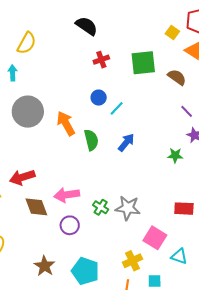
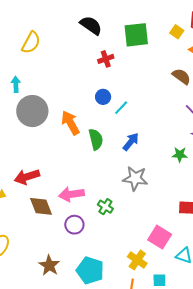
green square: (143, 63) -> (136, 35), moved
cyan arrow: (13, 73) -> (16, 84), moved
gray star: (128, 208) -> (135, 178), moved
yellow cross: (133, 261) -> (137, 260), turned -30

